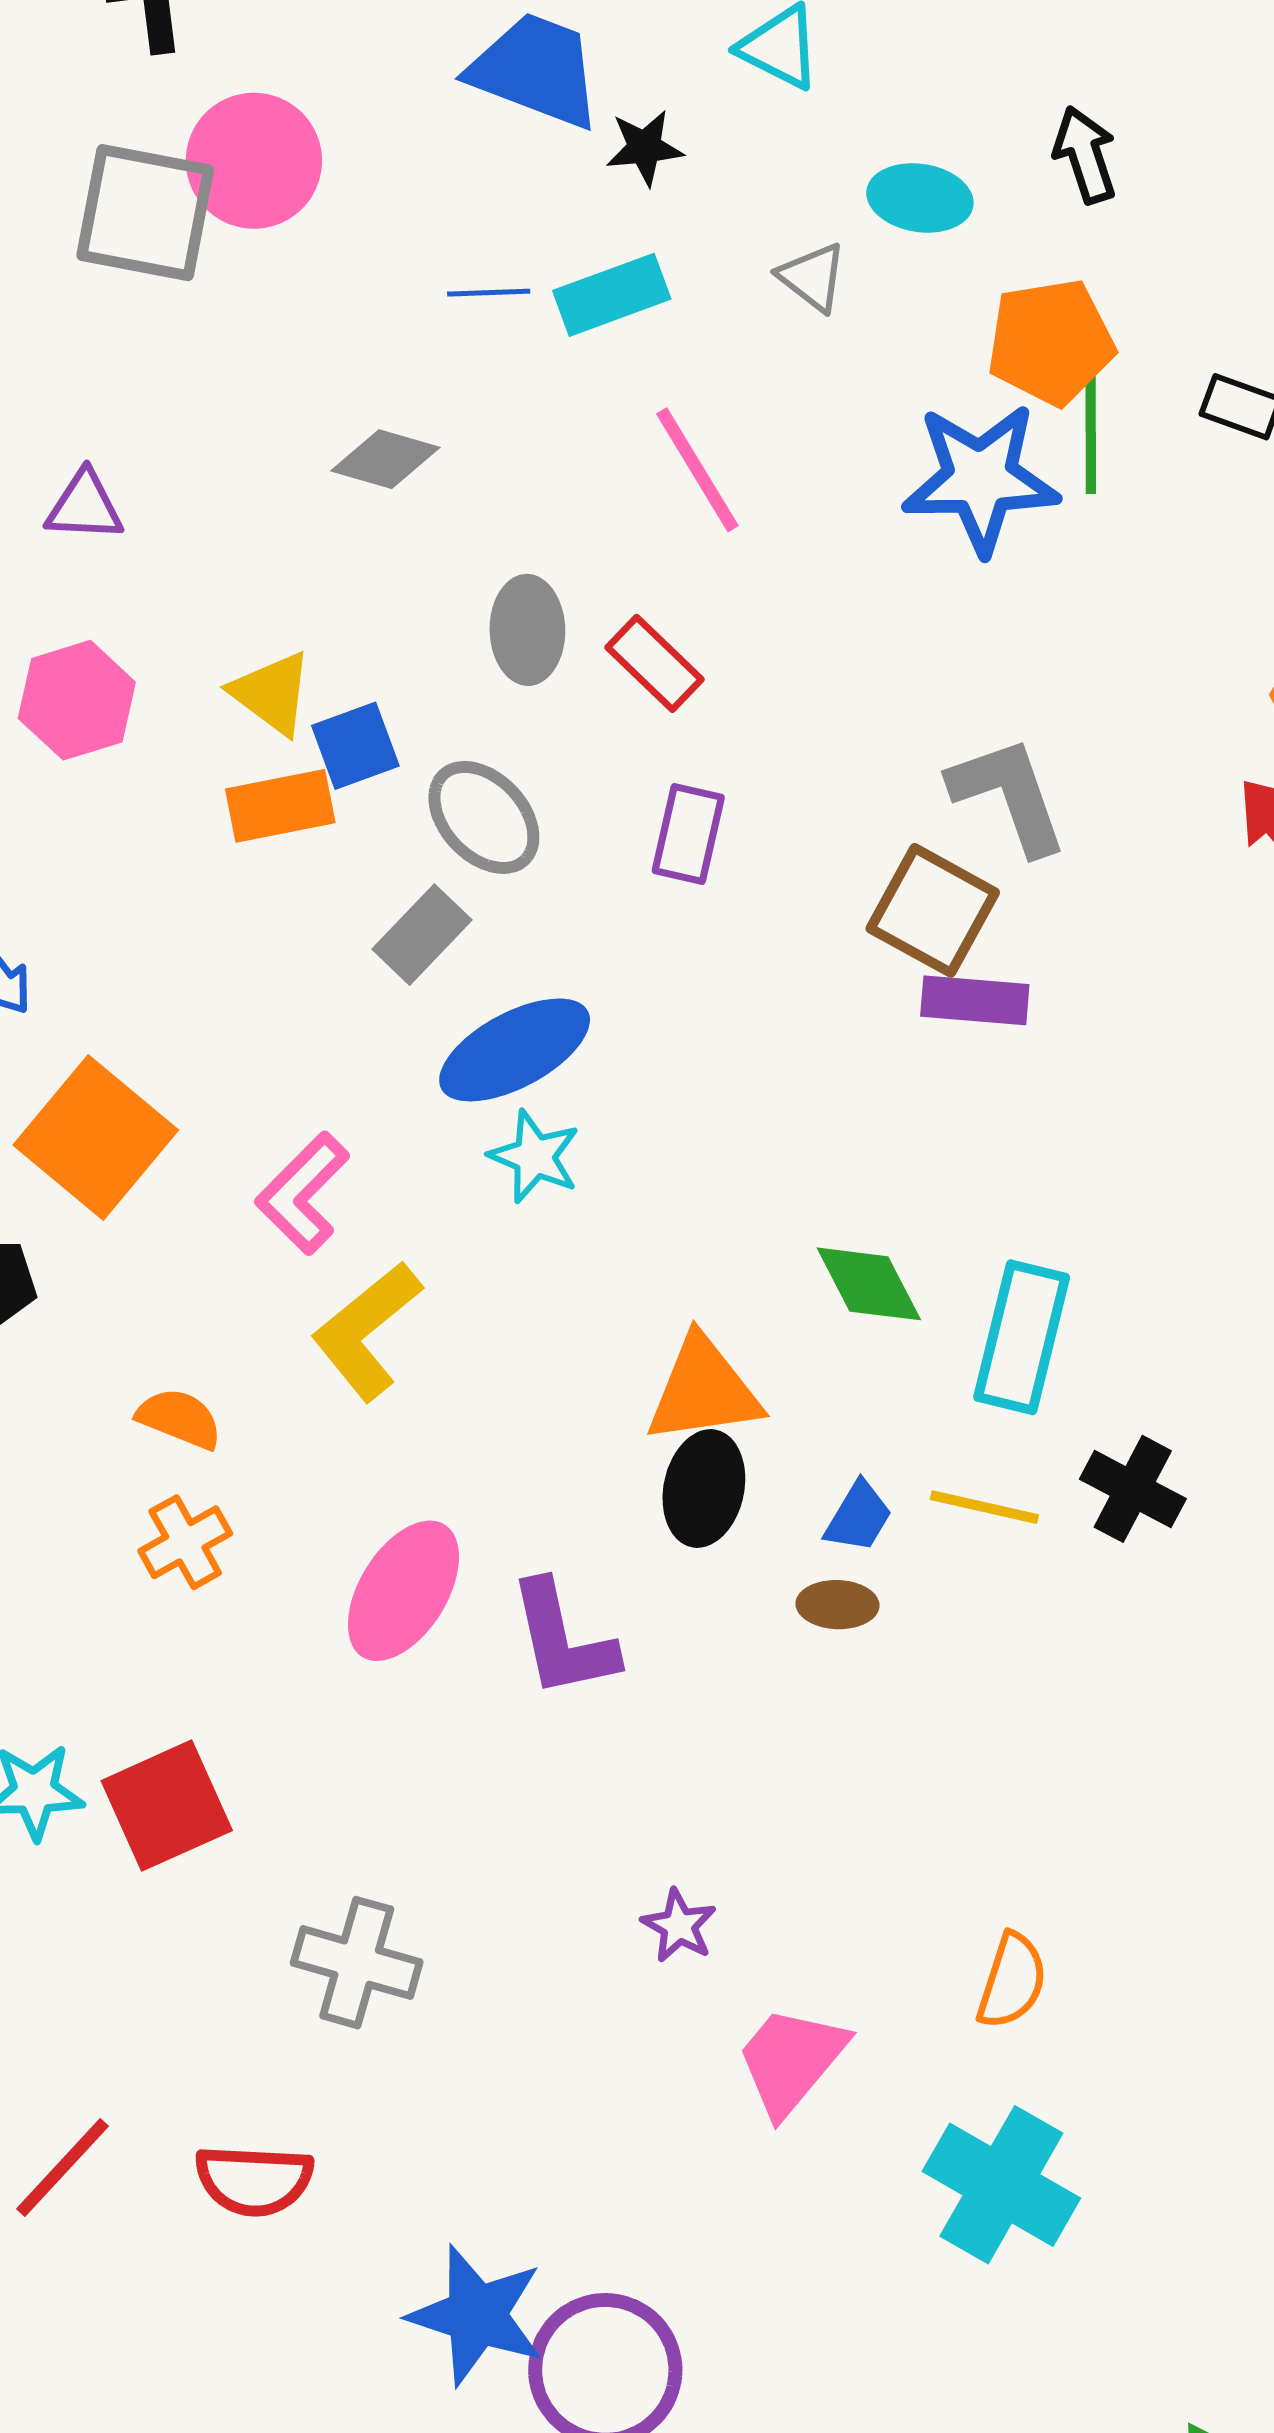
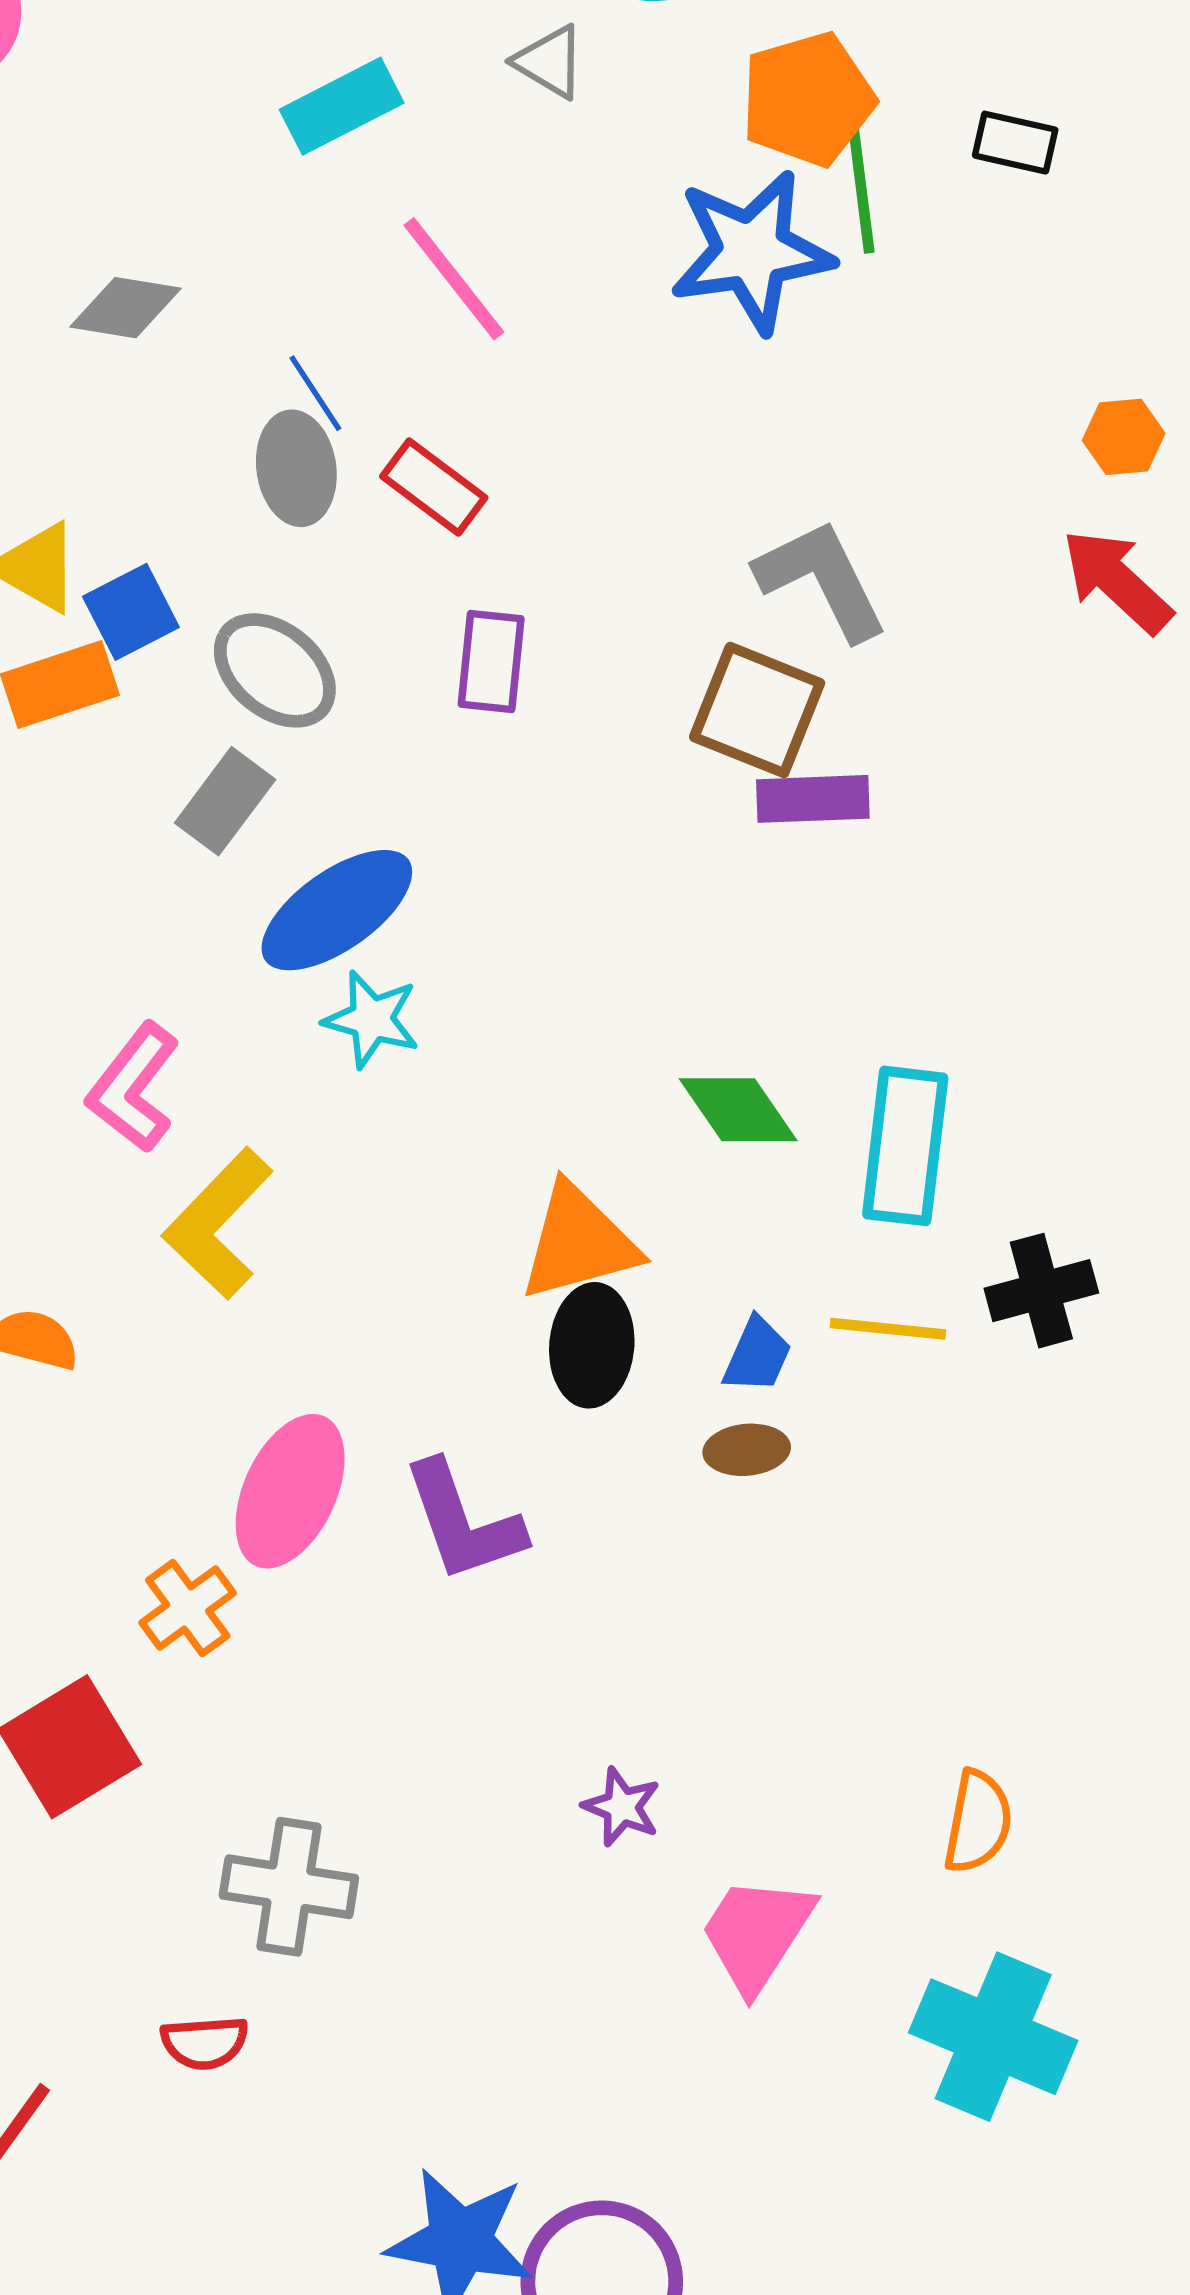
blue line: (489, 293) -> (315, 393), moved, turned 66
black cross: (1133, 1489) -> (1041, 1291), turned -36
orange cross: (185, 1542) -> (188, 1608), moved
red semicircle: (254, 2180) -> (205, 2043), moved, size x0.7

